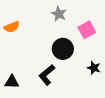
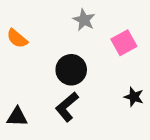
orange semicircle: (12, 27) -> (17, 38), turned 63
black circle: (63, 49) -> (71, 70), moved

